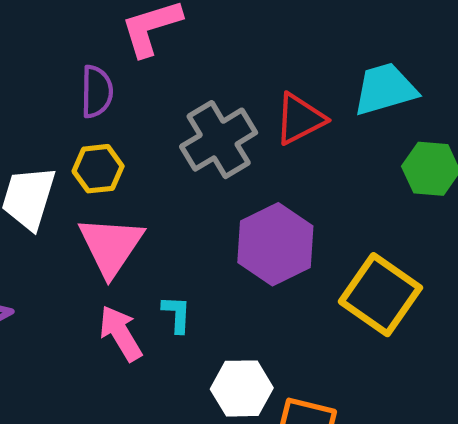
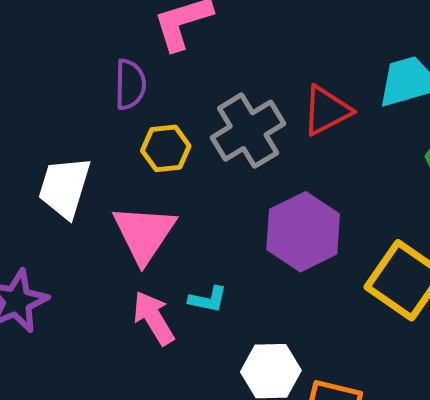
yellow hexagon: (98, 169) -> (166, 148), moved
cyan L-shape: (177, 314) -> (208, 299), turned 99

